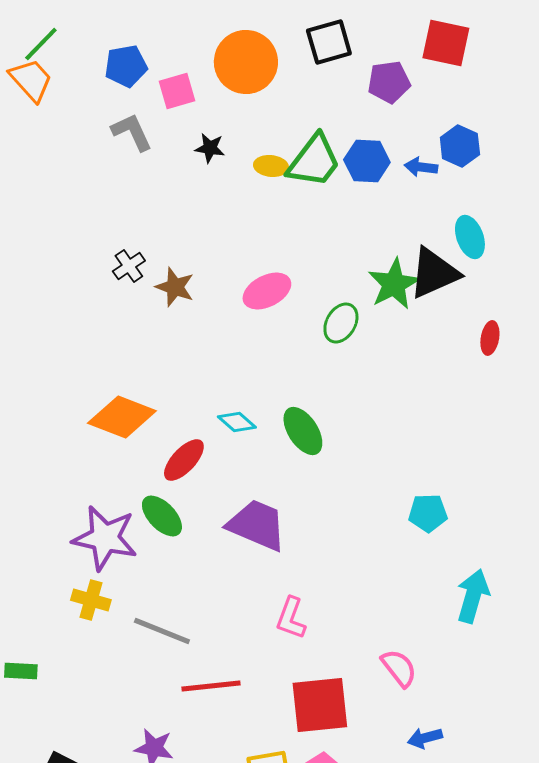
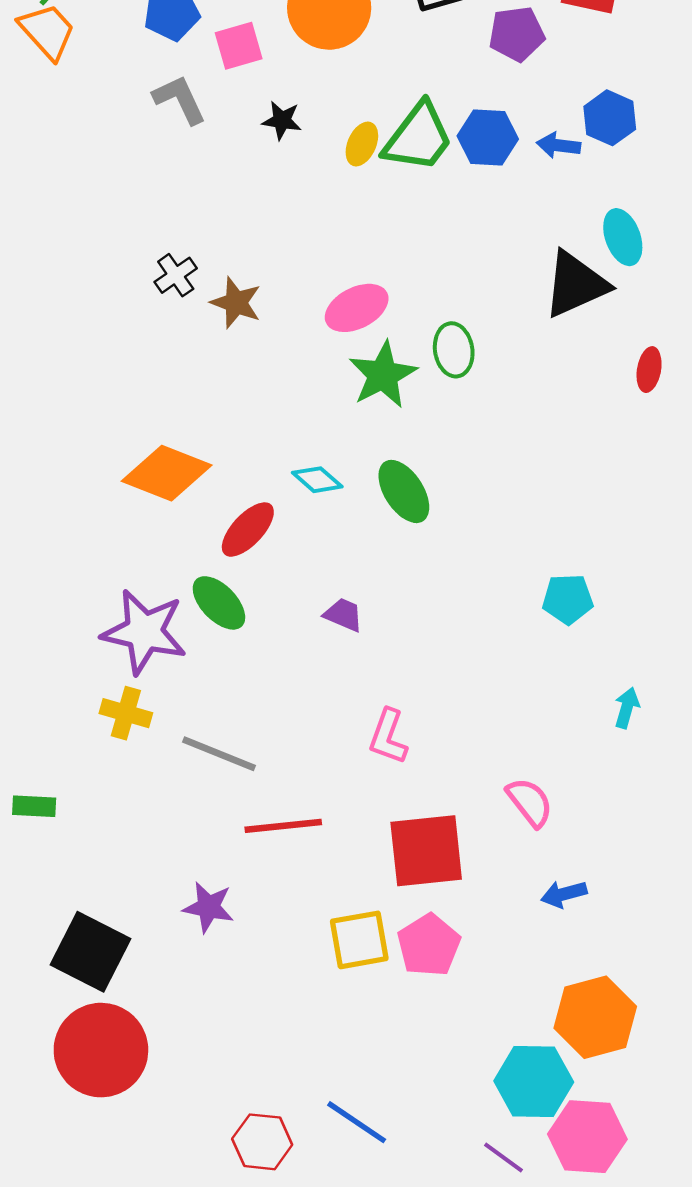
yellow ellipse: (271, 166) -> (362, 144), turned -72
green star: (394, 284) -> (383, 375), moved
green ellipse: (341, 323) -> (454, 350), turned -39
purple trapezoid: (257, 525) -> (344, 615), size x0.5
cyan arrow: (473, 596) -> (627, 708), size x0.6

